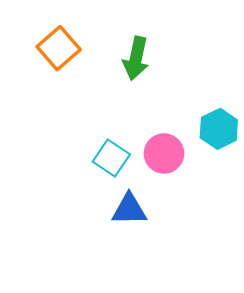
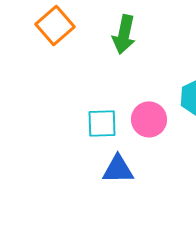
cyan square: (111, 158) -> (102, 123), turned -36

